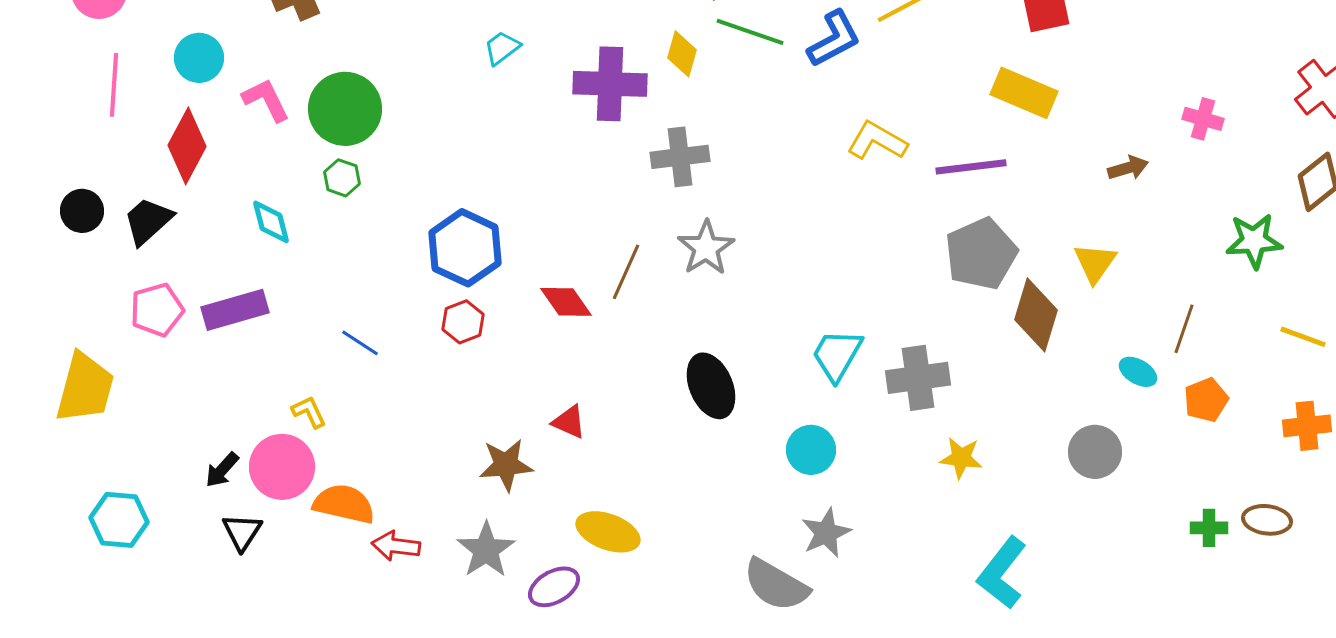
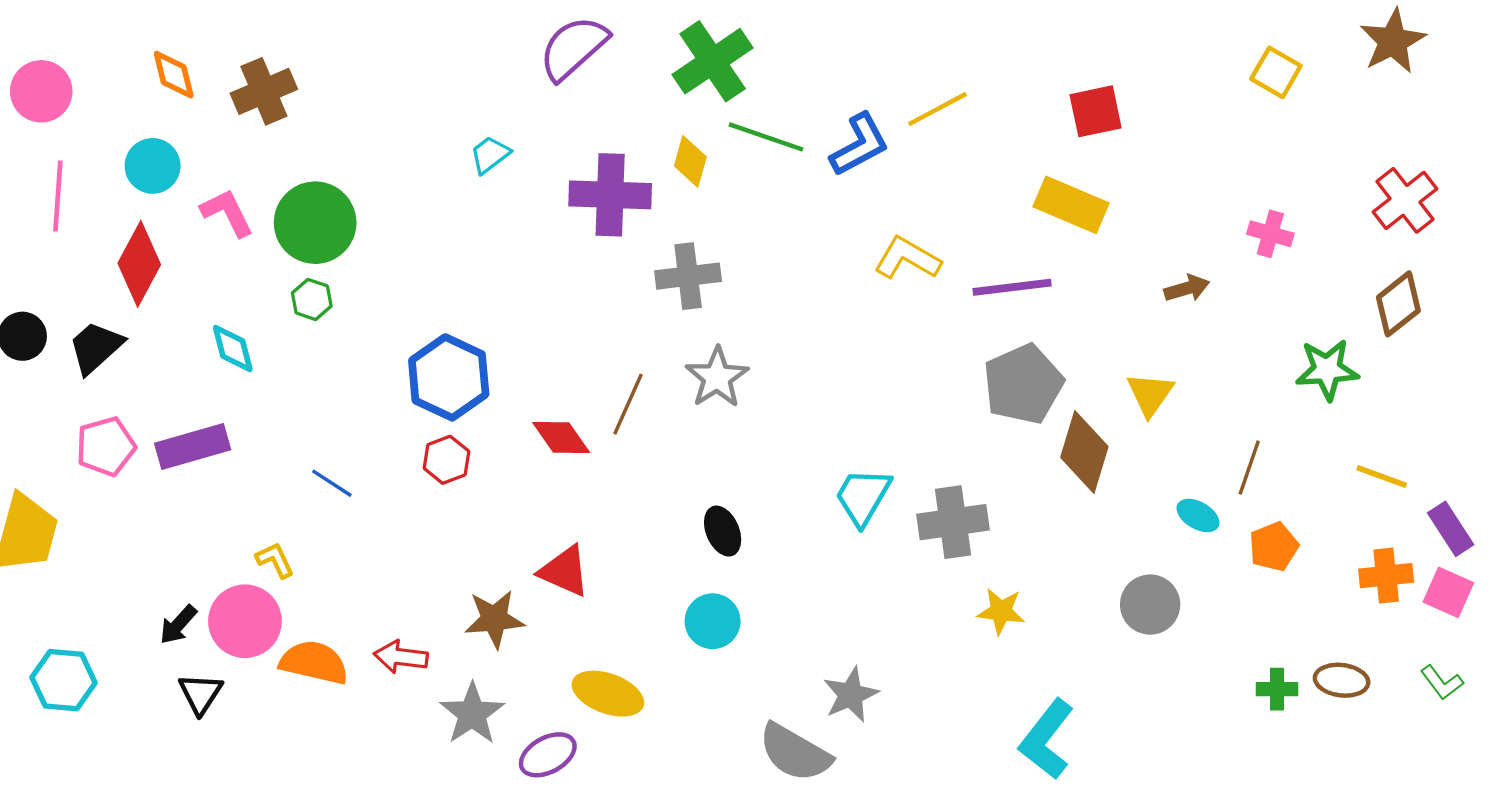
black ellipse: (711, 386) -> (723, 531), size x0.7
red triangle: (569, 422) -> (564, 571), size x1.4
cyan circle: (811, 450) -> (713, 621), moved
red arrow: (396, 546) -> (401, 657), moved

